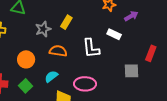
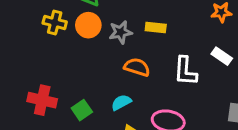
yellow rectangle: (66, 22) -> (156, 27), turned 56
orange circle: (26, 59) -> (88, 25), moved

